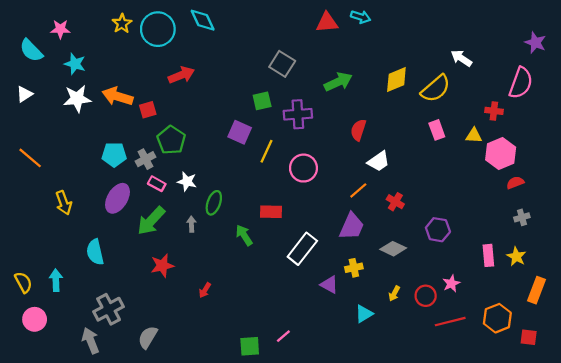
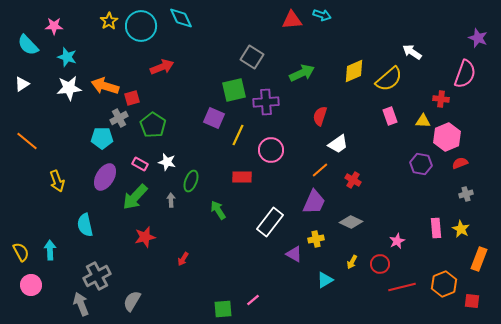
green square: (262, 101) -> (234, 90), size x1.4
gray cross: (145, 159) -> (119, 118), moved
red rectangle: (271, 212) -> (242, 177), moved
purple hexagon: (438, 230) -> (421, 164), moved
pink star: (451, 283) -> (397, 241), moved

